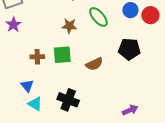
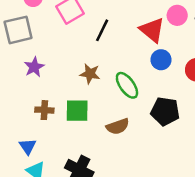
blue circle: (130, 10) -> (161, 60), moved
green ellipse: (98, 17) -> (127, 85), moved
purple star: (13, 25) -> (34, 67), moved

